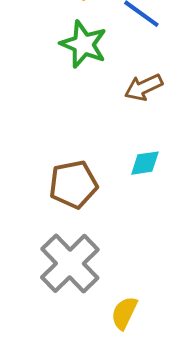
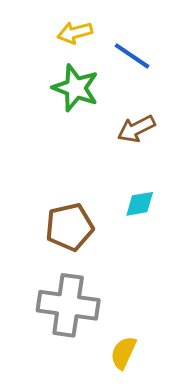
gray cross: (70, 263) -> (68, 305), turned -36

